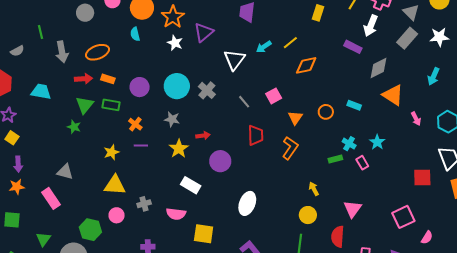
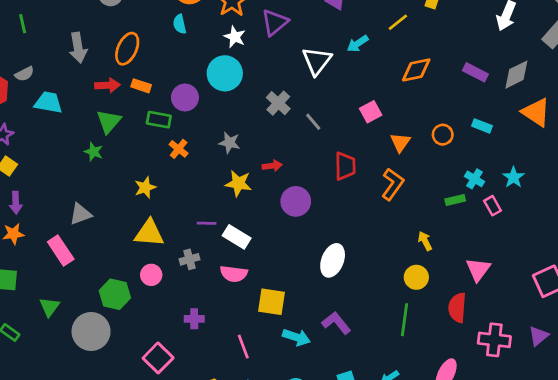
green line: (41, 32) -> (23, 24), moved
yellow line: (290, 43) -> (398, 22), moved
purple rectangle: (353, 47) -> (475, 72), moved
gray semicircle: (17, 51) -> (24, 74), moved
orange ellipse: (97, 52) -> (127, 49), turned -45
cyan circle: (177, 86) -> (225, 73), moved
gray line: (244, 102) -> (313, 122), moved
green rectangle: (111, 105) -> (159, 120), moved
purple line: (141, 146) -> (207, 223), moved
yellow star: (179, 149) -> (238, 183), turned -30
gray triangle: (65, 172) -> (80, 214), turned -36
white rectangle: (191, 185) -> (237, 237), moved

